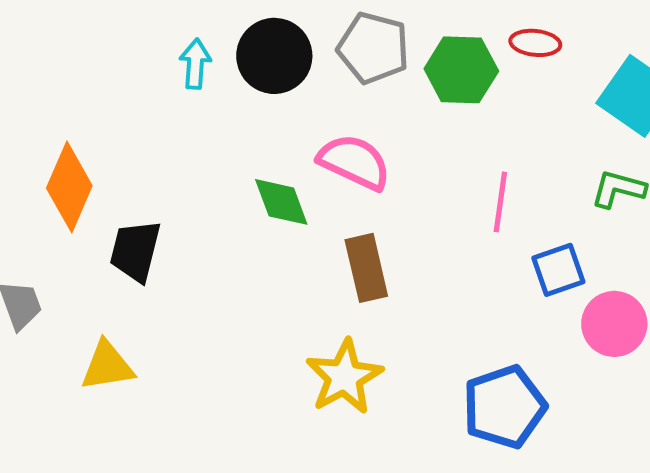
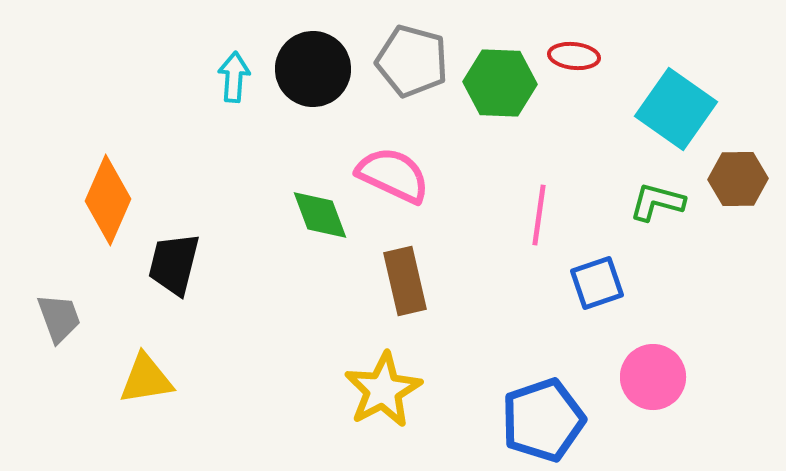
pink circle: (614, 324) -> (653, 377), moved

